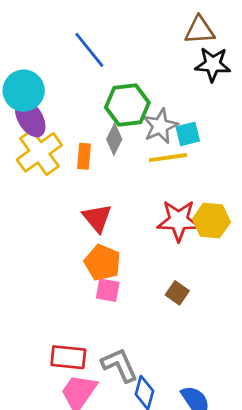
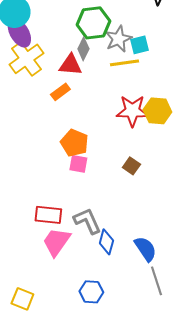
orange rectangle: (84, 156) -> (60, 92), moved, turned 48
red triangle: (97, 218) -> (70, 65), moved, turned -45

